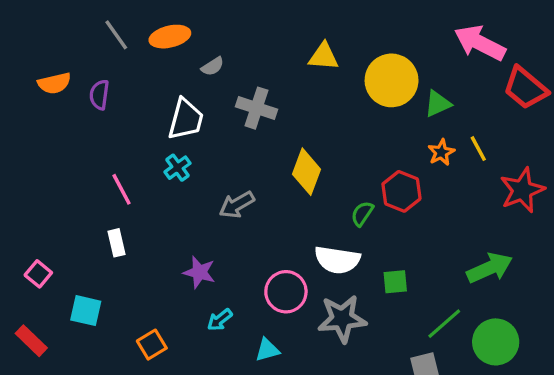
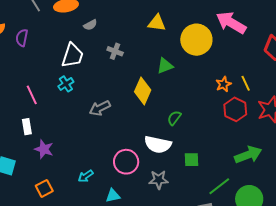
pink arrow: (480, 43) -> (231, 23), moved
green triangle: (438, 104) -> (165, 66), moved
gray cross: (257, 108) -> (115, 51), size x0.7
red hexagon: (401, 191) -> (235, 109), moved
purple star: (199, 272) -> (44, 149), moved
gray star: (342, 319) -> (159, 180), size x0.7

